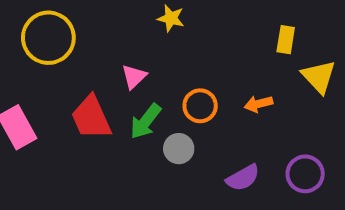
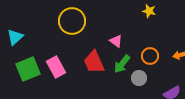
yellow star: (171, 18) -> (149, 11), moved
pink triangle: (134, 77) -> (116, 41), turned -40

